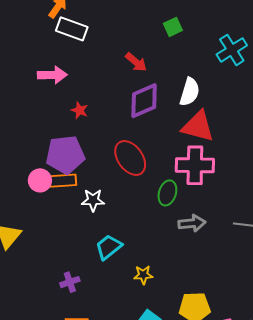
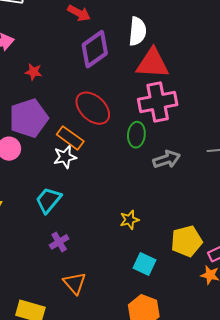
orange rectangle: (63, 181) -> (70, 138), moved, turned 52
cyan trapezoid: (109, 247) -> (48, 200), moved

